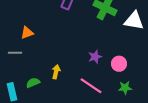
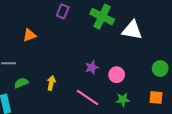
orange triangle: (27, 33) -> (29, 35), moved
green semicircle: (33, 83) -> (21, 83), moved

